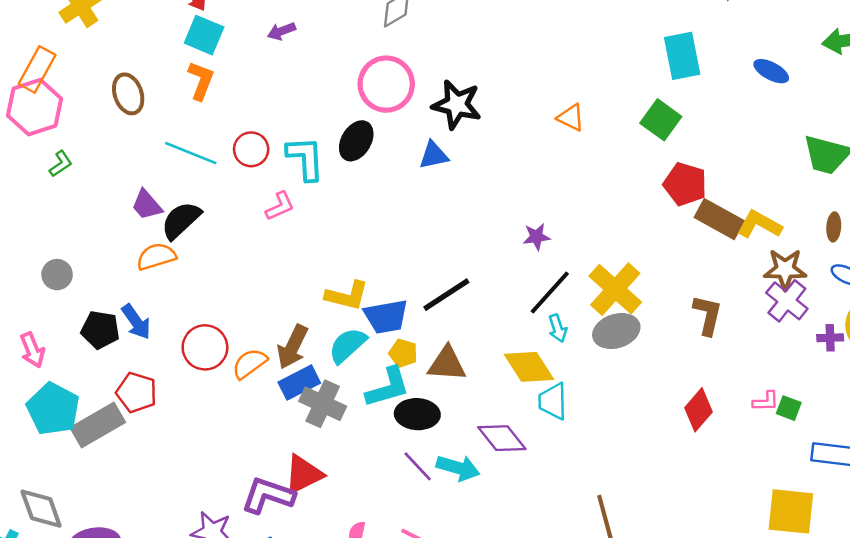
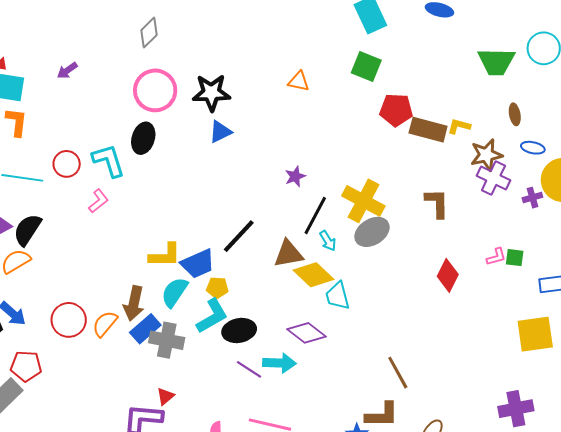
blue triangle: (434, 155) -> (220, 132), moved
yellow L-shape: (759, 224) -> (459, 126), size x0.7
brown triangle: (447, 364) -> (289, 254), moved
red triangle: (303, 474) -> (165, 396), size x0.6

